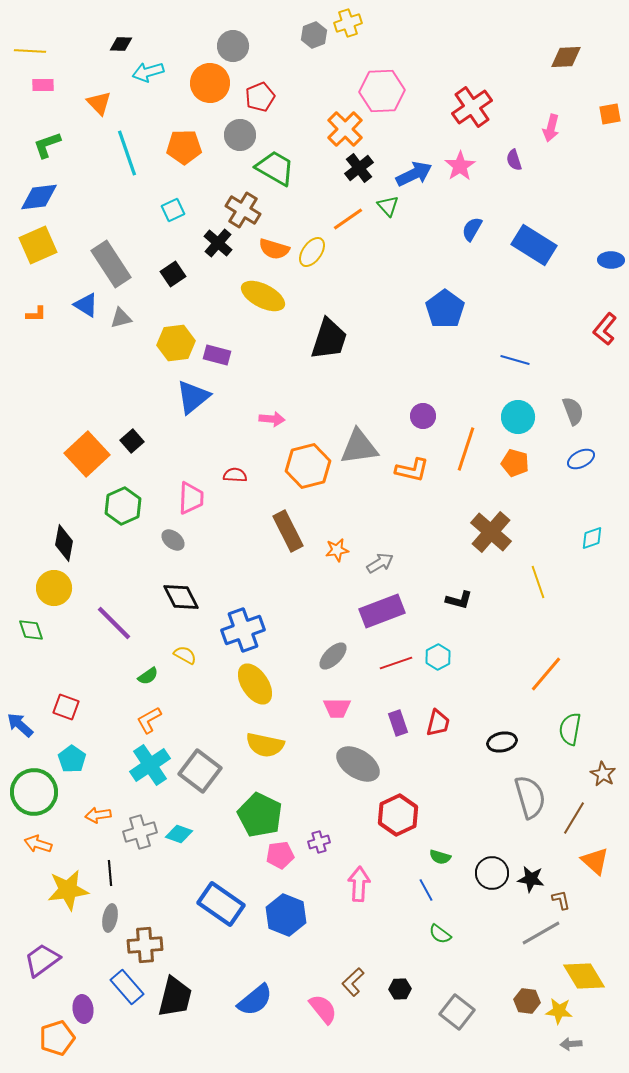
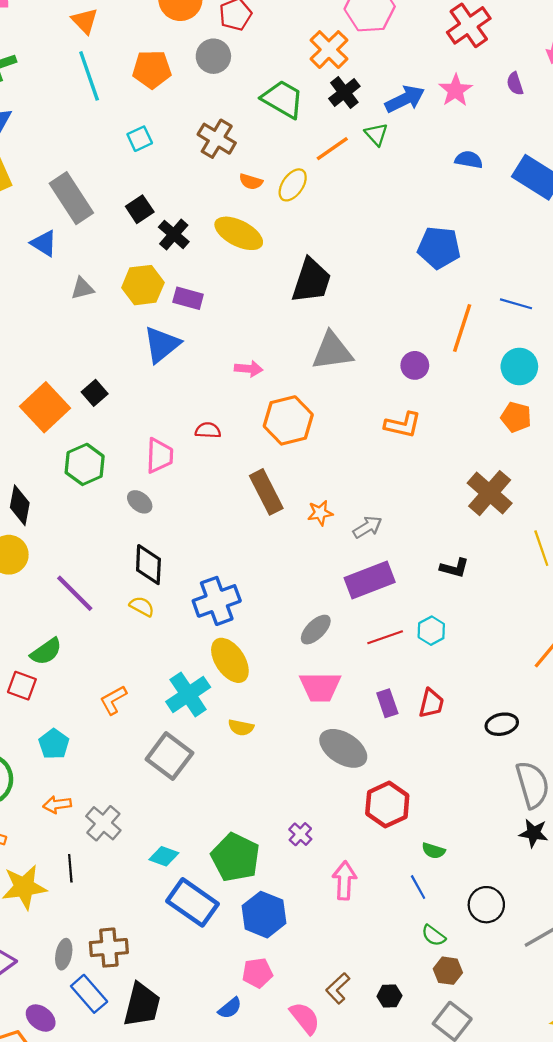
orange triangle: (99, 103) -> (85, 21), moved
green trapezoid: (275, 168) -> (283, 99), moved
blue semicircle: (472, 229) -> (469, 160), turned 70
black cross: (218, 243) -> (174, 234), moved
orange semicircle: (274, 249) -> (251, 182), size x0.7
blue pentagon: (445, 309) -> (439, 248), turned -30
gray triangle: (121, 318) -> (82, 288), moved
gray triangle: (359, 447) -> (332, 351), moved
orange line: (466, 449) -> (462, 328), moved
black diamond: (181, 597) -> (148, 565), turned 30
yellow semicircle: (185, 655) -> (142, 606), moved
green semicircle: (148, 676) -> (46, 652), moved, size x1.4
pink trapezoid: (337, 708) -> (320, 687), size x1.4
yellow semicircle: (265, 745) -> (241, 727), size x0.6
cyan pentagon: (72, 759) -> (54, 744), moved
cyan cross: (150, 765) -> (188, 694), moved
green pentagon: (260, 815) -> (235, 857), moved
gray cross: (140, 832) -> (103, 823), turned -32
cyan diamond: (179, 834) -> (164, 856), moved
purple cross: (319, 842) -> (300, 834), turned -30
pink pentagon: (280, 855) -> (257, 973), moved
black circle: (492, 873) -> (486, 905), moved
black star: (531, 879) -> (534, 833), moved
gray ellipse: (110, 918) -> (64, 954), moved
blue semicircle: (255, 1000) -> (230, 1008), size x0.6
brown hexagon: (527, 1001) -> (448, 971), moved
purple ellipse: (83, 1009) -> (41, 1018), turned -44

